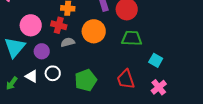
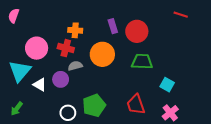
purple circle: (42, 51) -> (61, 79), moved
white circle: (53, 73) -> (68, 113), moved
white triangle: (32, 76) -> (40, 85), moved

